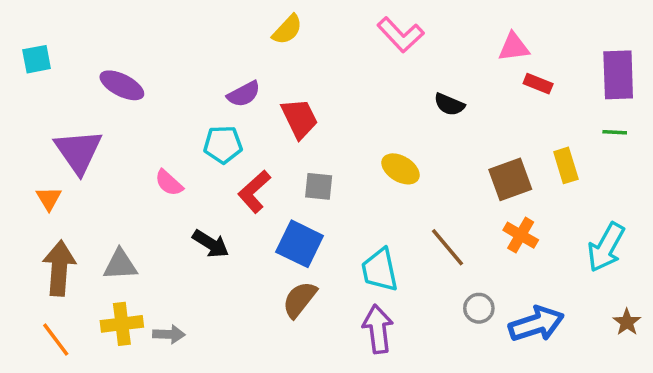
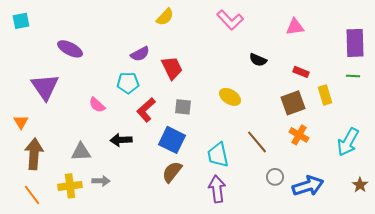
cyan square: (37, 59) -> (21, 21), moved
red rectangle: (538, 84) -> (301, 72), moved
orange triangle: (49, 199) -> (21, 122), moved
black arrow: (211, 244) -> (121, 140), turned 145
gray triangle: (120, 265) -> (81, 152), moved
gray arrow: (169, 334) -> (101, 181), moved

